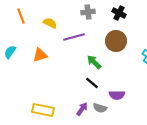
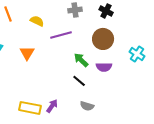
orange triangle: (40, 55) -> (27, 53), turned -42
purple semicircle: (117, 95) -> (104, 67), moved
purple arrow: (82, 109) -> (52, 106), moved

